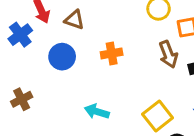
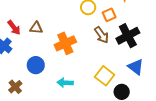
orange cross: (112, 53) -> (65, 43), size x1.5
blue circle: (62, 57) -> (36, 65), moved

